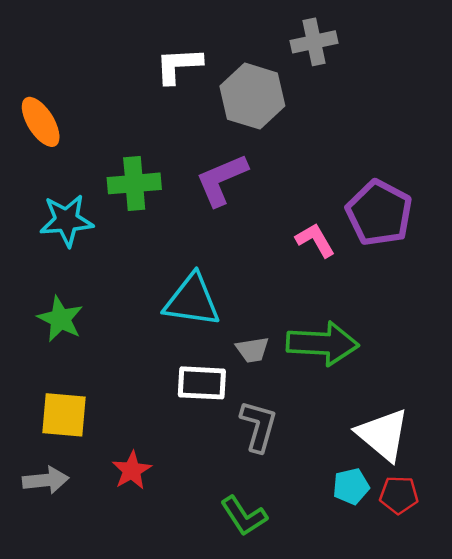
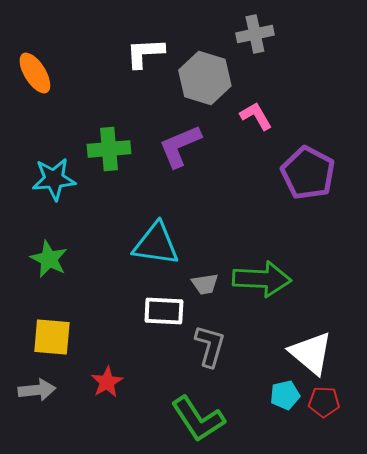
orange ellipse: (41, 122) -> (35, 73), moved
pink L-shape: (315, 240) -> (256, 116), moved
green L-shape: (244, 516) -> (198, 419), size x1.4

